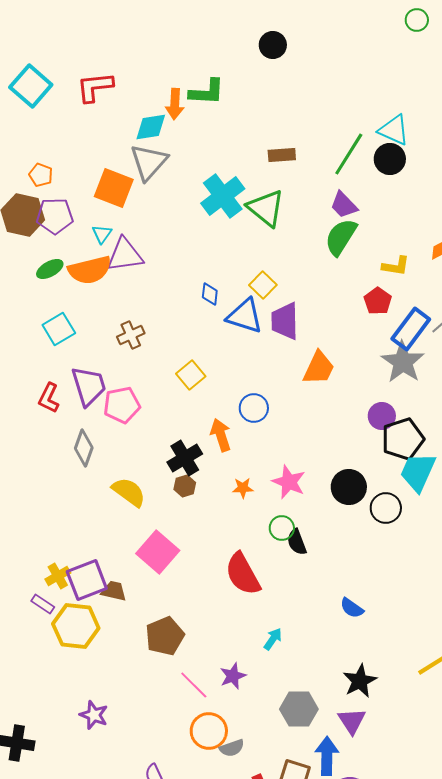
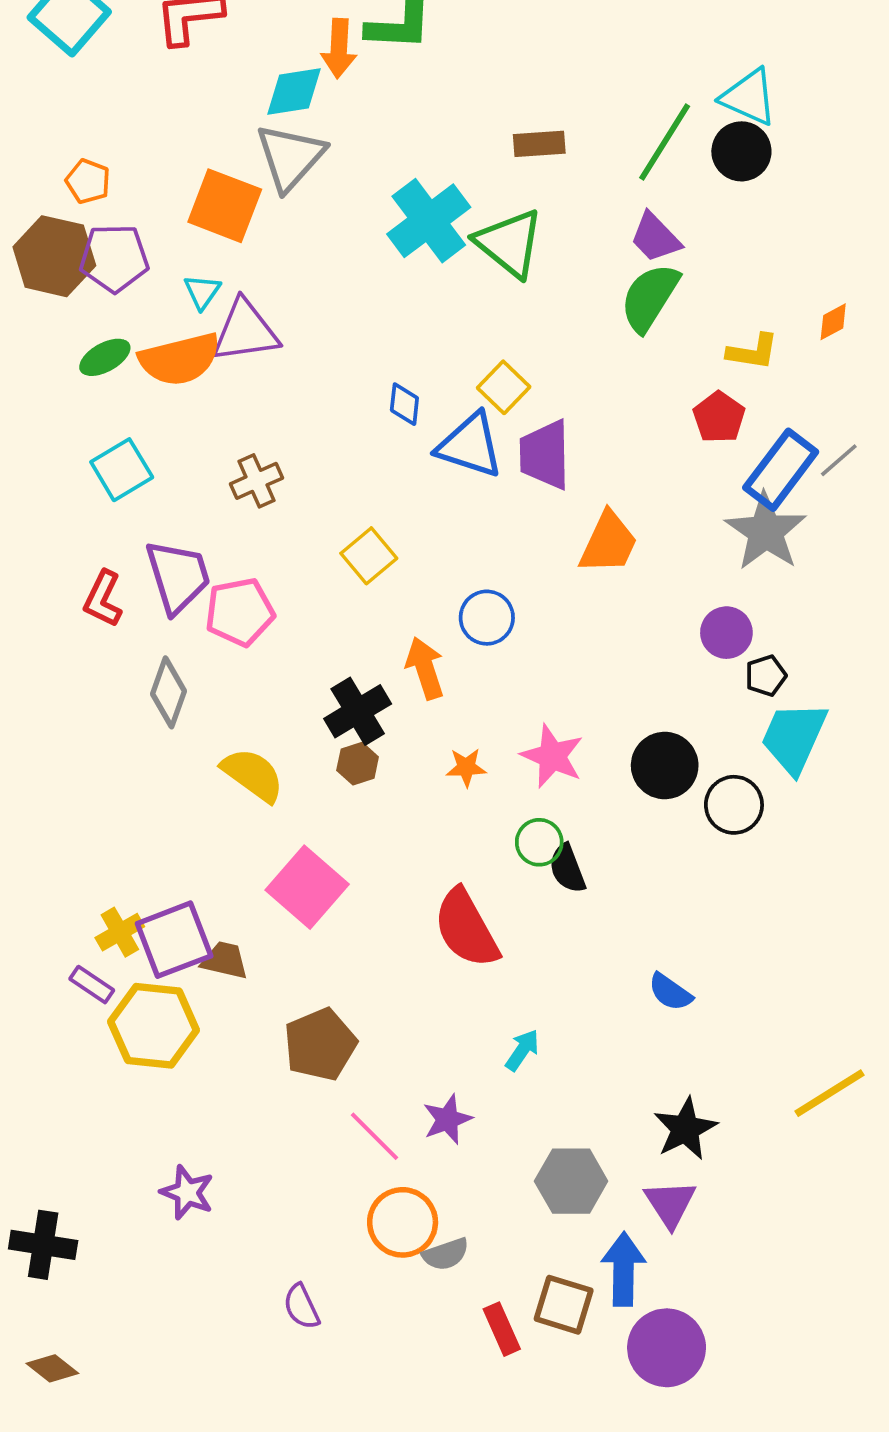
black pentagon: (403, 439) -> (766, 676), size x0.5

